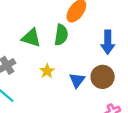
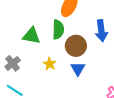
brown circle: (103, 77) -> (76, 46), moved

